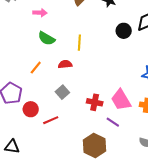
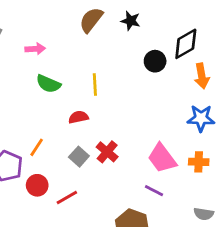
orange line: (36, 68) -> (37, 147), moved
red cross: (95, 102) -> (107, 152), moved, turned 35

